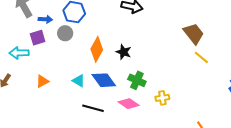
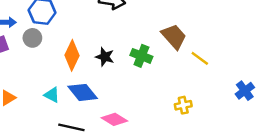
brown trapezoid: (194, 34) -> (174, 37), moved
green cross: (137, 80) -> (141, 56), moved
yellow cross: (162, 98) -> (183, 105), moved

